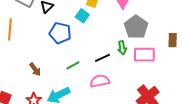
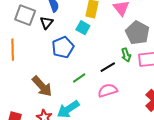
blue pentagon: (60, 33) -> (63, 47), turned -30
brown arrow: (35, 69) -> (42, 86), size x1.6

